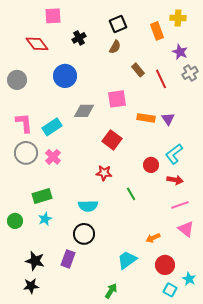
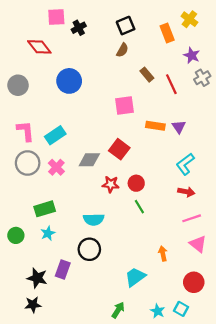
yellow cross: (178, 18) -> (189, 19), turned 35
black cross: (79, 38) -> (79, 28), moved
gray diamond: (84, 111) -> (89, 160), moved
red circle: (151, 165) -> (136, 183), moved
orange arrow: (153, 238) -> (163, 254), turned 104
purple rectangle: (68, 259) -> (63, 269), moved
red circle: (165, 265) -> (194, 282), moved
cyan star: (189, 279) -> (158, 311), moved

